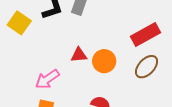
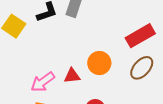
red triangle: (79, 55) -> (72, 76), moved

